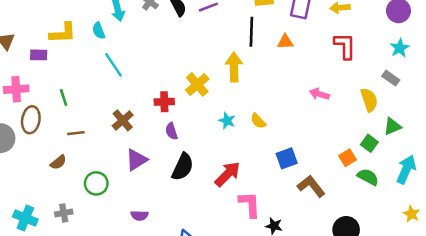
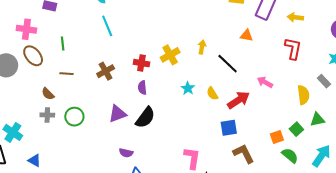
black line: (251, 32) -> (228, 64), moved, turned -60
yellow arrow: (234, 67) -> (202, 47), size x0.6
brown ellipse: (31, 120) -> (33, 56), turned -60
purple triangle: (136, 160) -> (118, 114), moved
brown semicircle: (58, 162) -> (48, 94), turned 72
red arrow: (228, 174) -> (239, 100), moved
gray cross: (64, 213) -> (47, 115), moved
purple semicircle: (140, 215) -> (126, 153), moved

